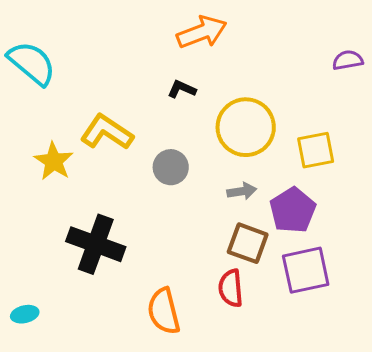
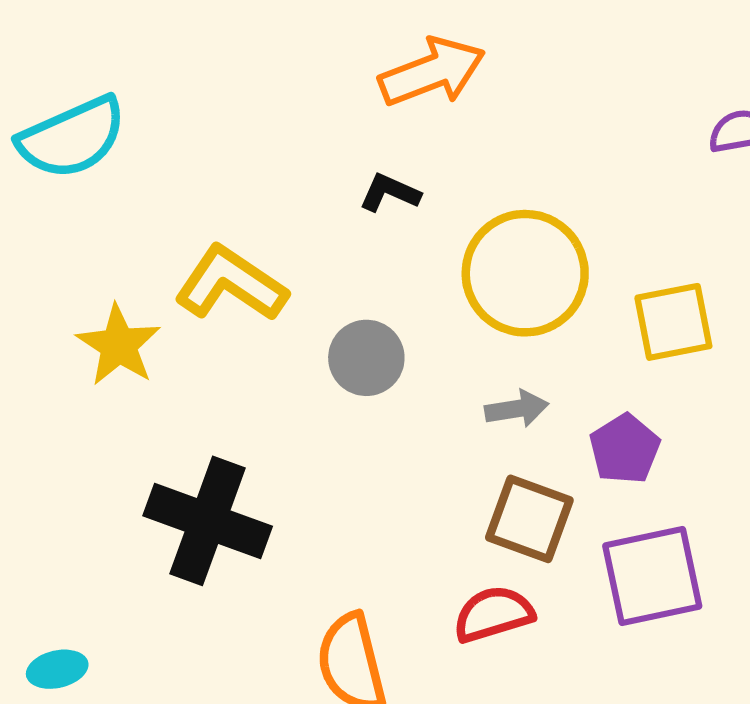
cyan semicircle: (32, 63) -> (72, 138), turned 116
purple pentagon: (293, 210) -> (625, 449), size x0.7
red semicircle: (231, 288) -> (493, 614), turned 78

